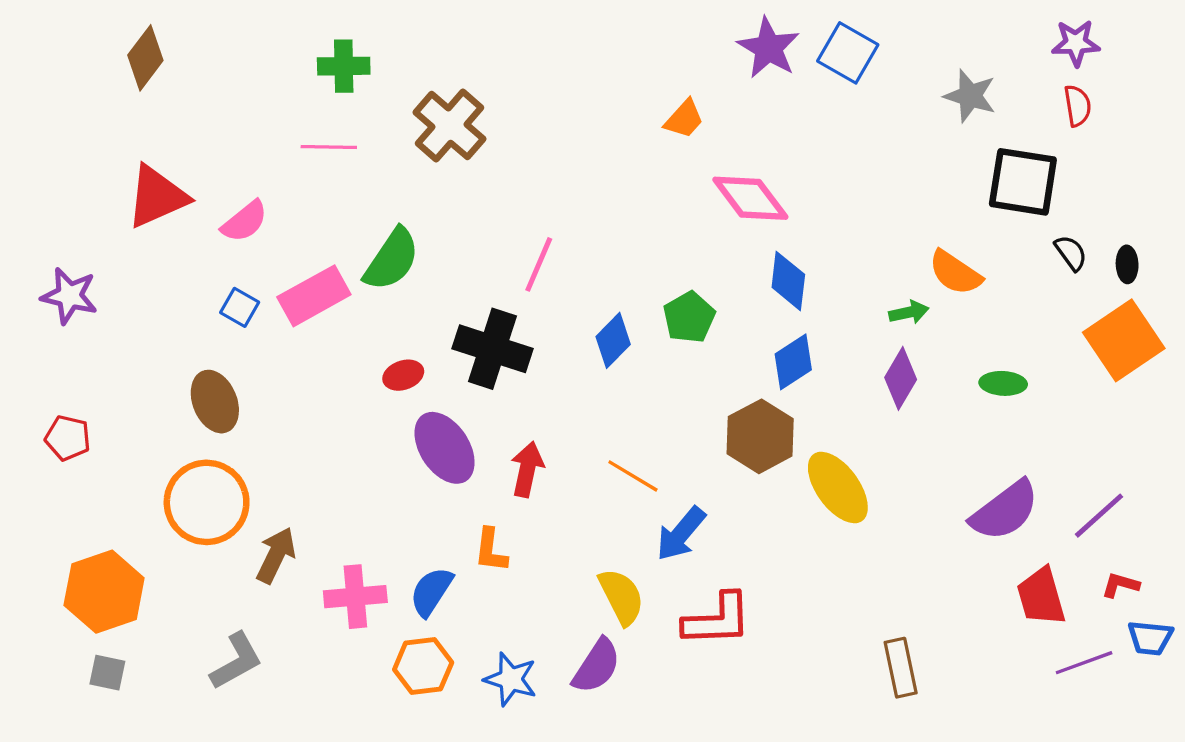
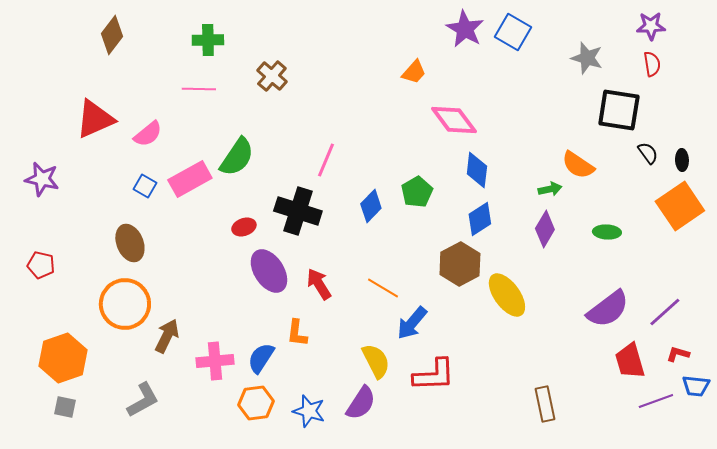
brown diamond: (145, 58) -> (112, 35), moved
brown cross: (450, 126) -> (272, 76), size x0.7
red arrow: (527, 469) -> (319, 284), turned -44

